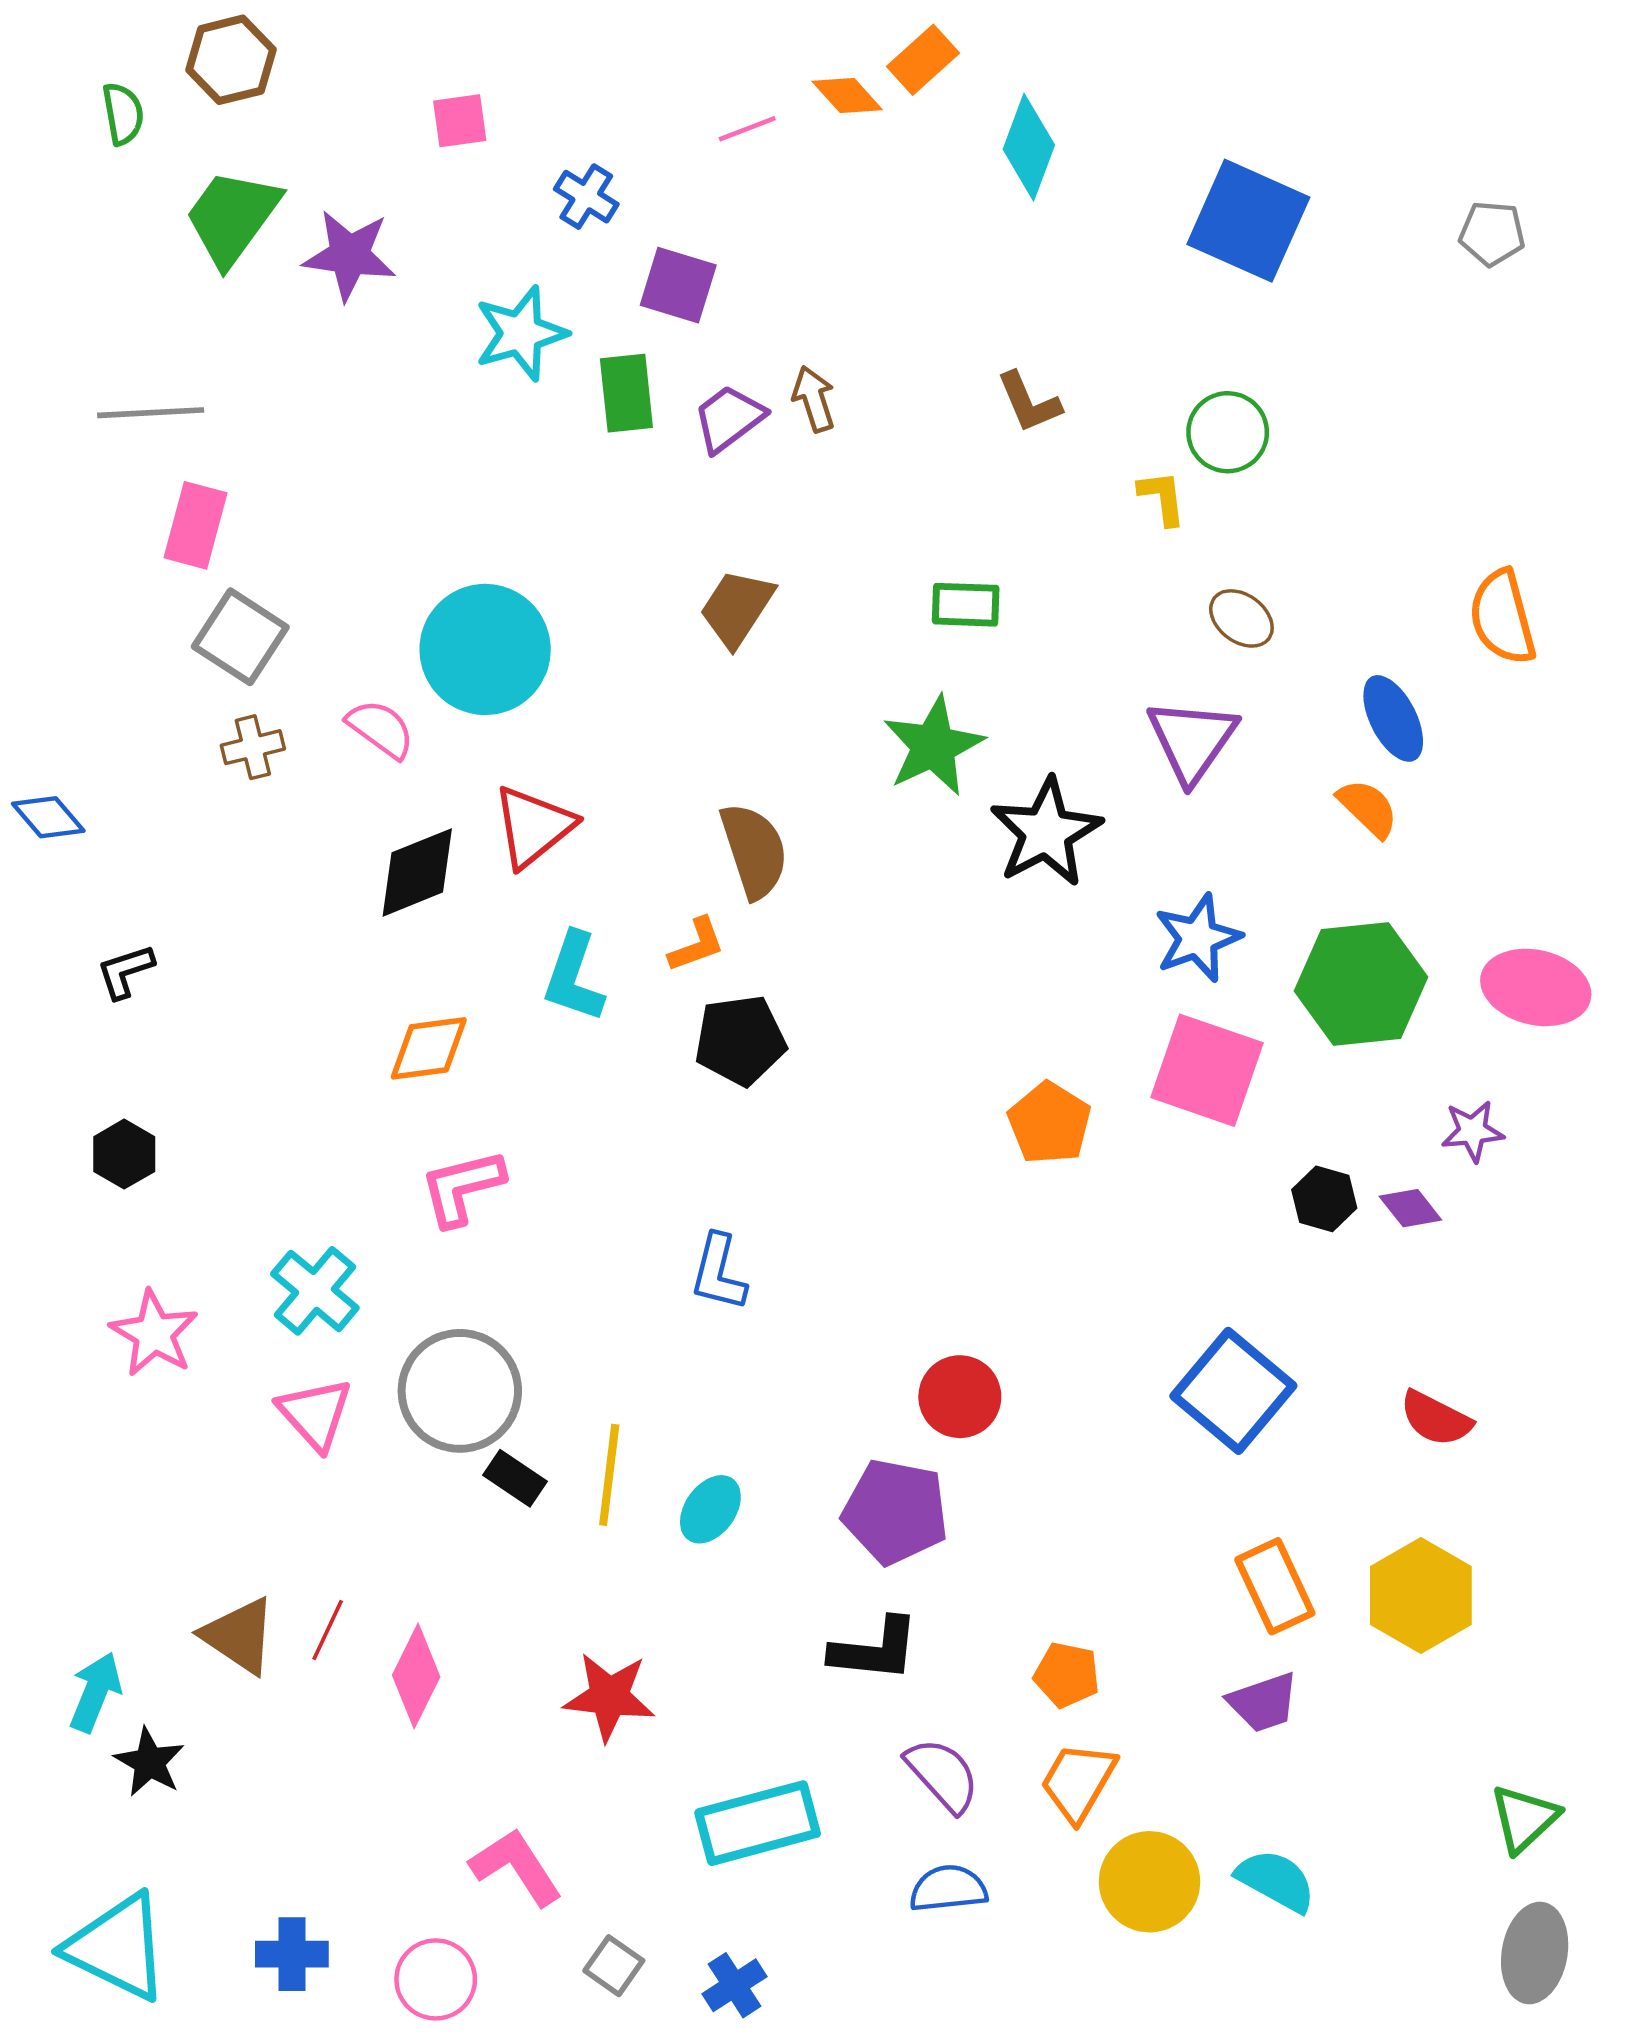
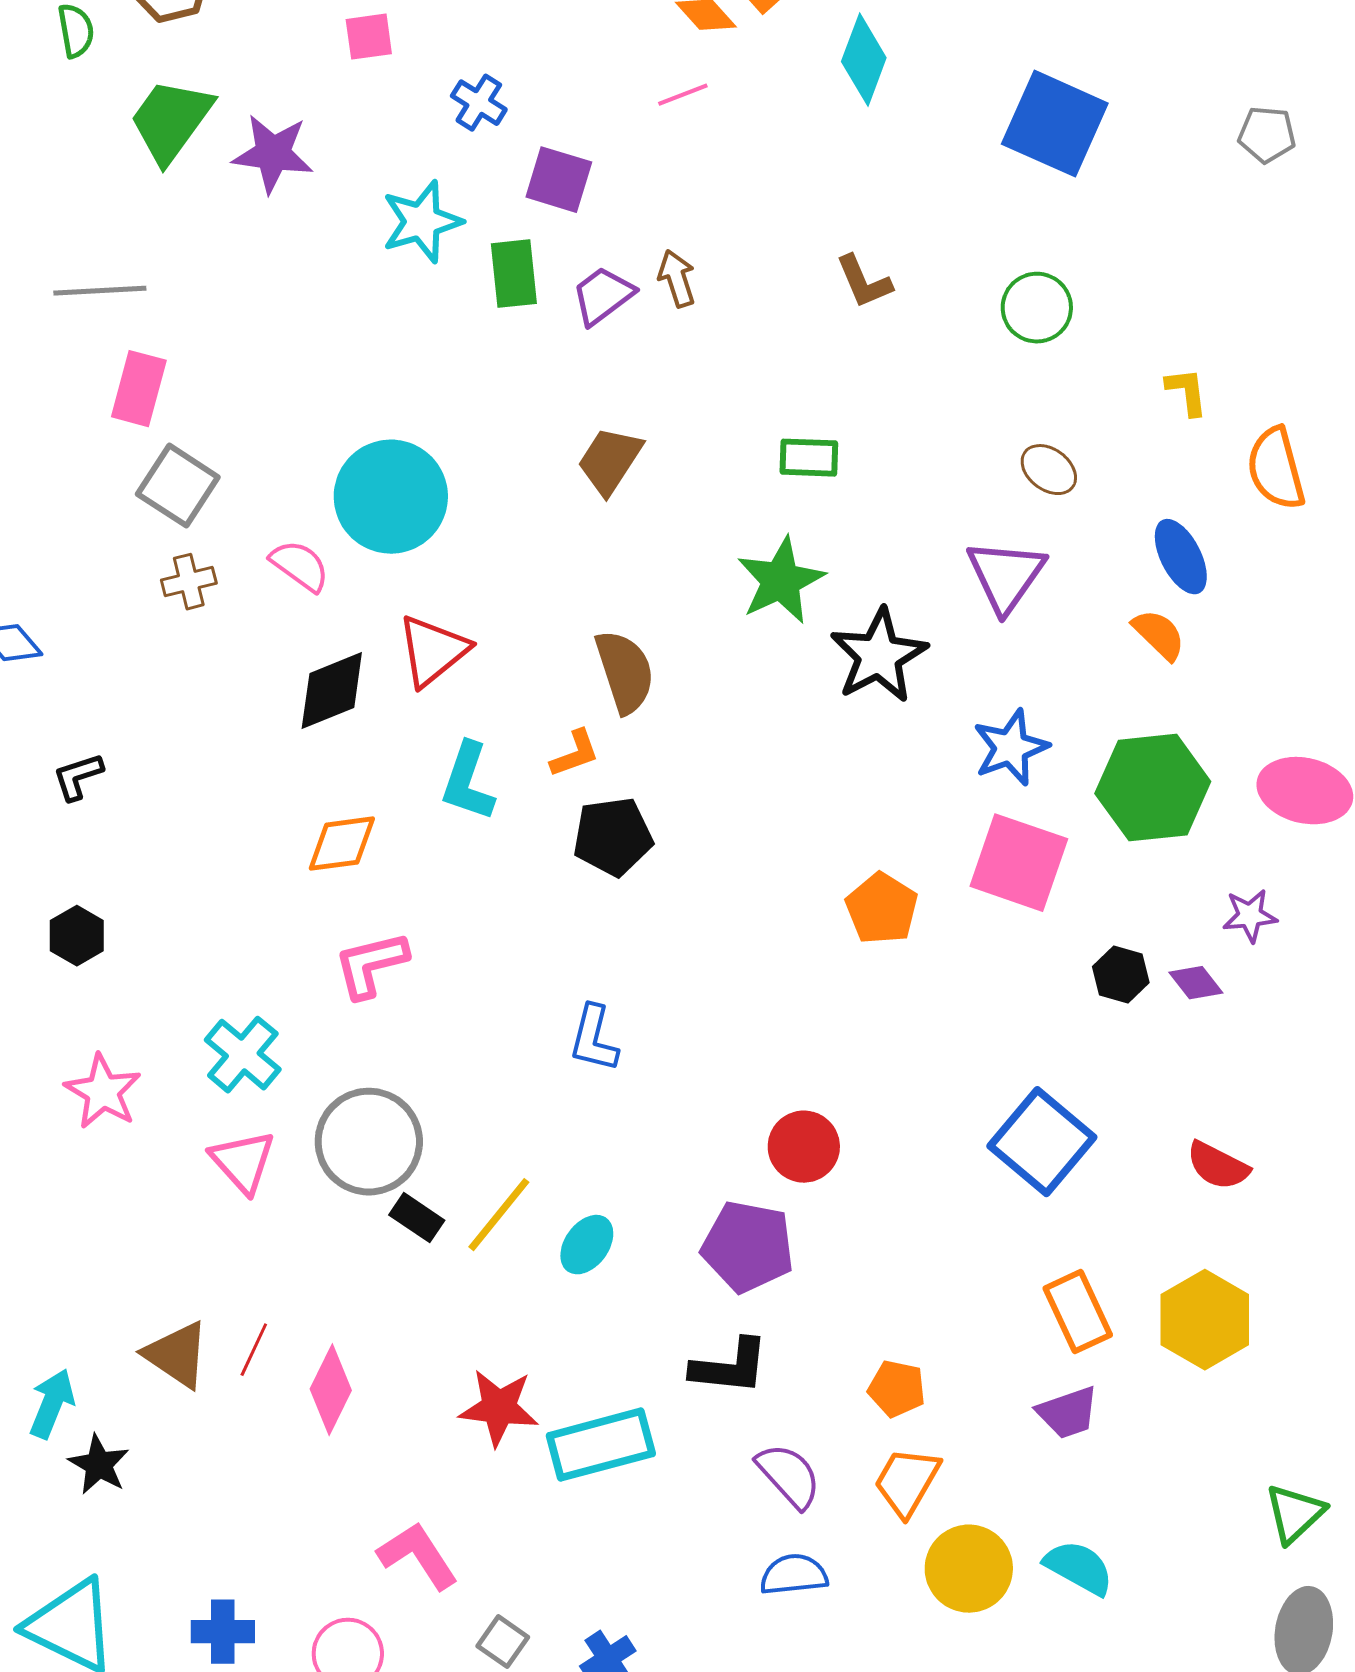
pink line: (747, 129) -> (683, 95), moved
yellow L-shape: (1162, 498) -> (1187, 392), moved
yellow line: (609, 1475) -> (499, 1215), turned 32
cyan rectangle: (758, 1823) -> (601, 1445), moved

